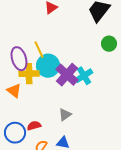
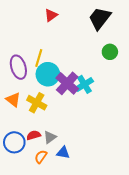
yellow line: (39, 50) -> (39, 58), turned 42
yellow cross: (29, 74) -> (37, 103), moved, turned 30
gray triangle: (65, 115) -> (50, 137), moved

